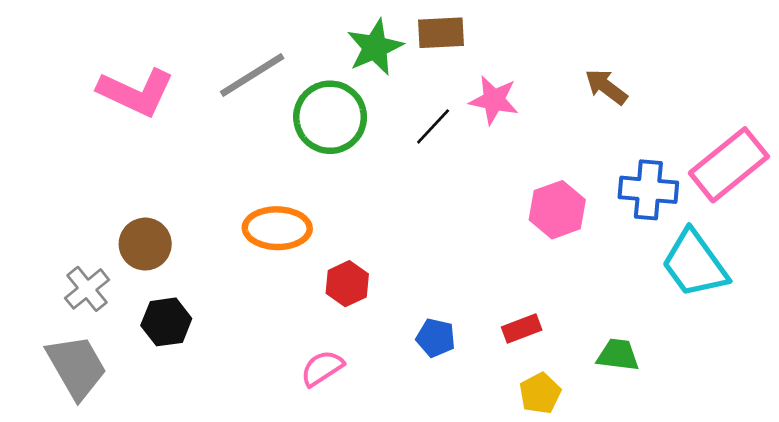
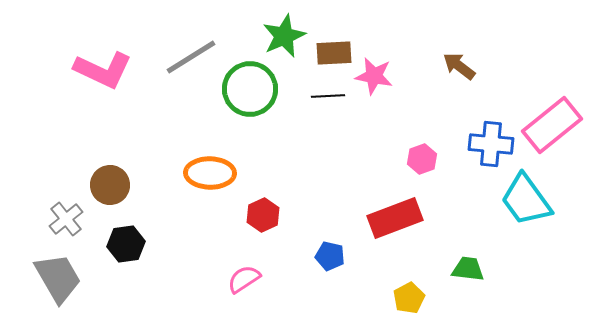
brown rectangle: (441, 33) -> (334, 53), moved
black line: (433, 126) -> (328, 96), turned 44
pink hexagon: (557, 210) -> (422, 159), size x0.7
red rectangle: (522, 329) -> (395, 218), moved, size x1.8

